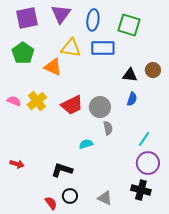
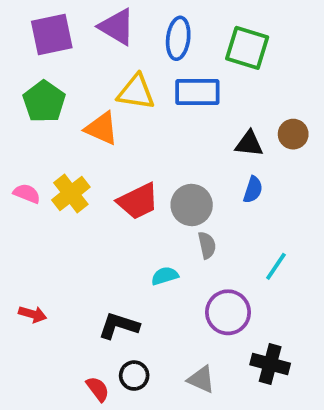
purple triangle: (61, 14) -> (117, 27), turned -35
purple circle: (148, 163) -> (228, 312), moved

